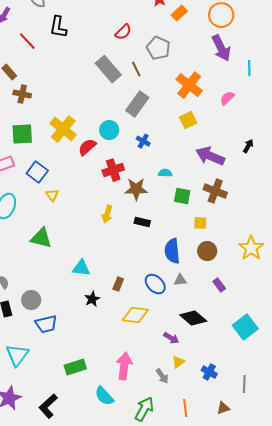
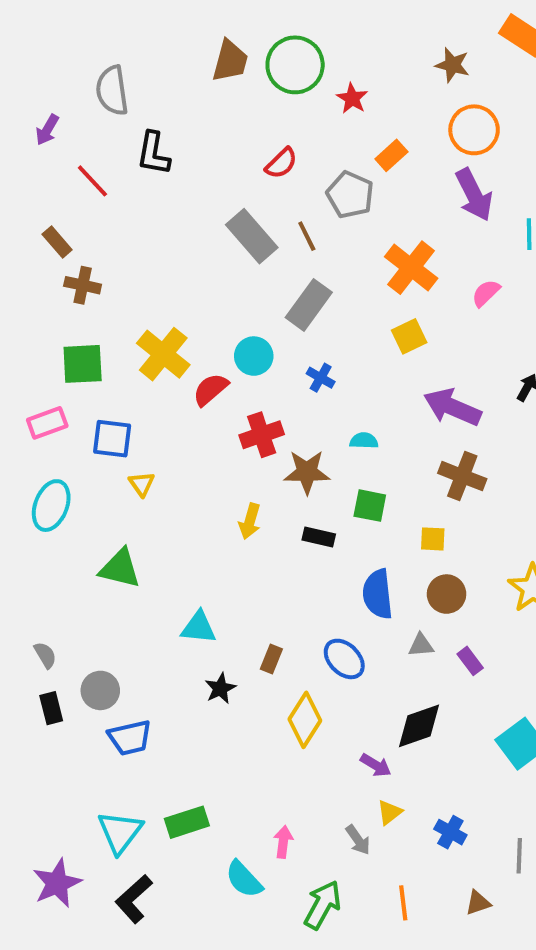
orange rectangle: (179, 13) -> (391, 155), moved
blue square: (37, 172) -> (112, 439), turned -30
green square: (182, 196) -> (370, 506), moved
gray triangle: (180, 280) -> (421, 645), moved
yellow diamond: (135, 315) -> (305, 720), turned -64
black diamond: (193, 318) -> (419, 726), turned -60
cyan triangle: (17, 355) -> (120, 832), moved
pink arrow: (124, 366) -> (283, 842), moved, size x0.6

